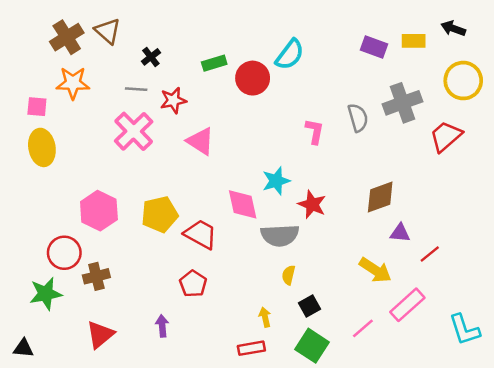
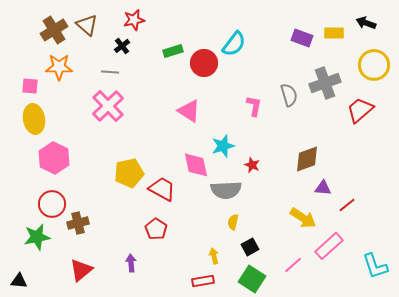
red star: (173, 100) -> (134, 20), moved
pink triangle: (201, 141) -> (189, 111), moved
red star: (312, 204) -> (252, 165), size x0.7
pink hexagon: (99, 211) -> (54, 158), moved

